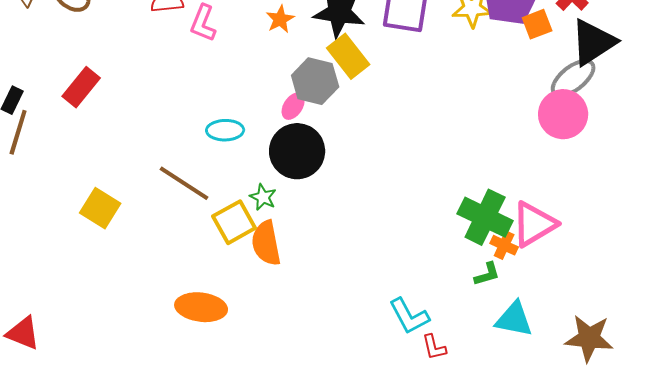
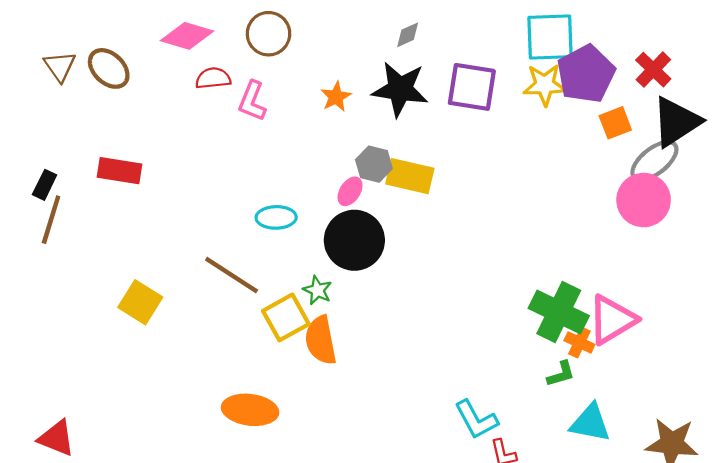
orange square: (537, 24) -> (615, 123), moved
yellow rectangle: (348, 56) -> (410, 176), moved, turned -39
gray hexagon: (315, 81) -> (374, 164), size x0.7
red rectangle: (81, 87) -> (120, 171), turned 60

